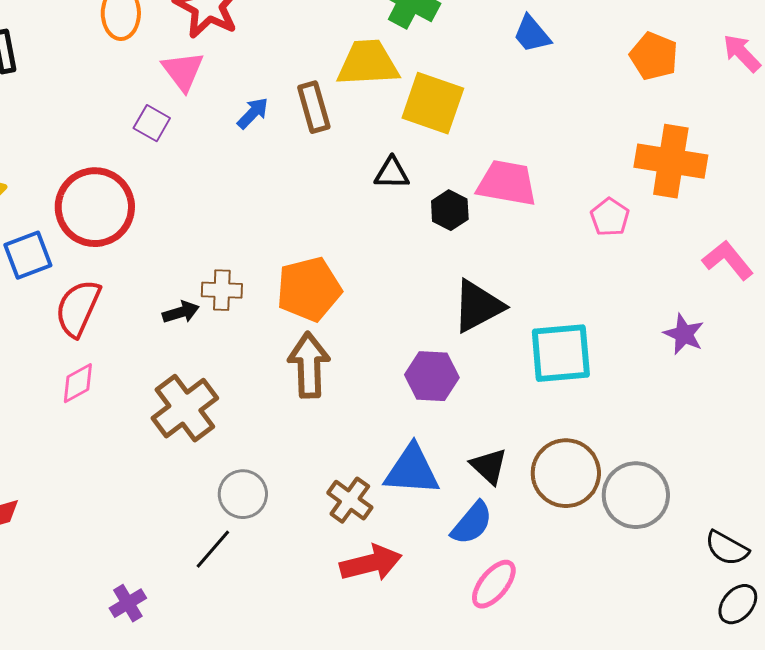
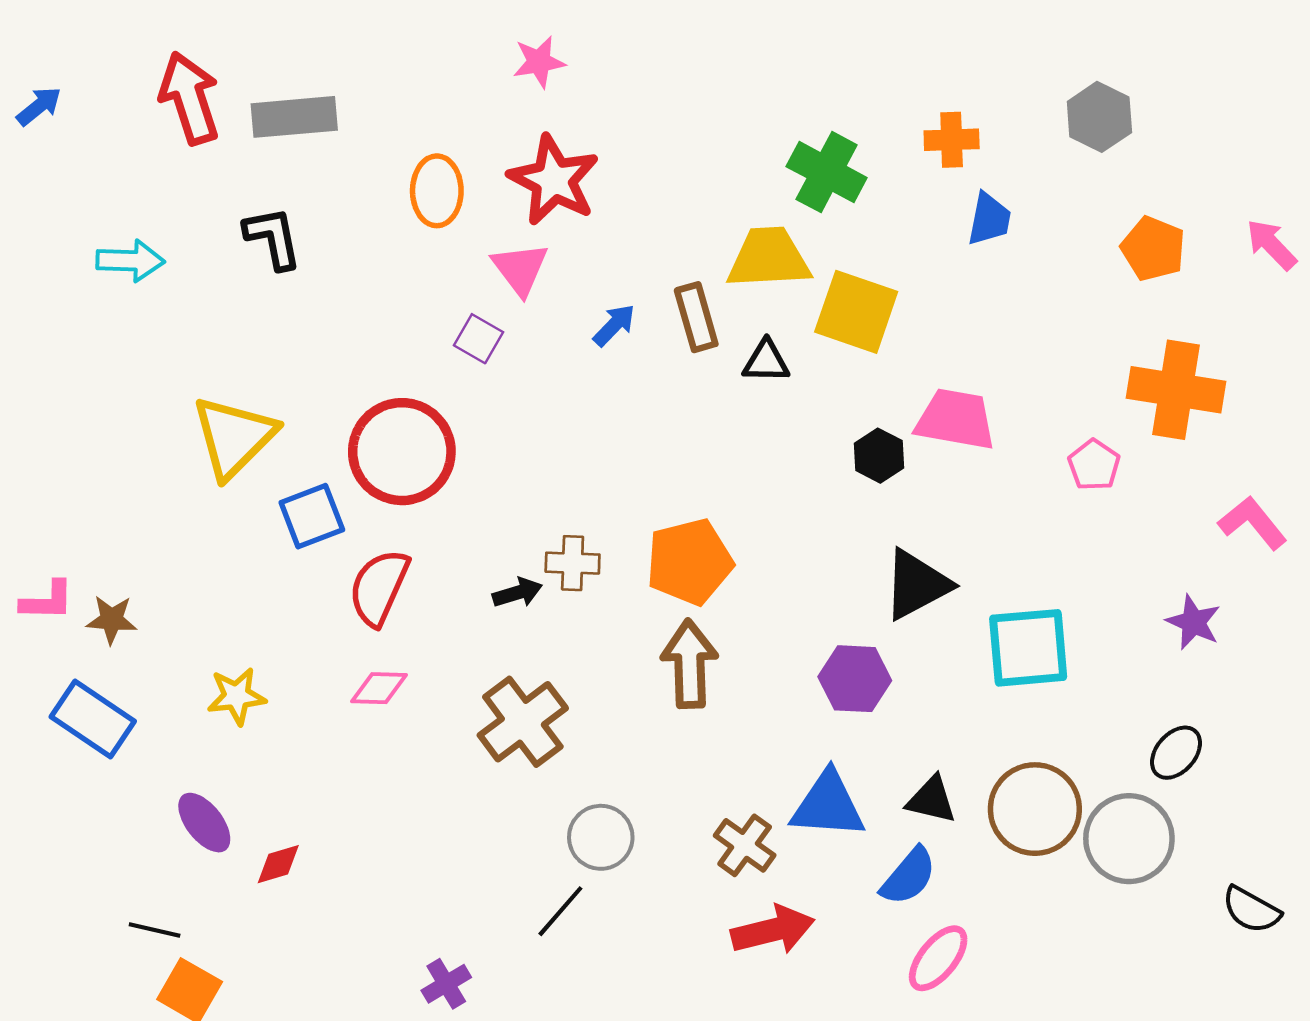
blue trapezoid: (532, 34) -> (989, 219), turned -129
black triangle: (392, 173) -> (766, 362), moved
pink diamond: (78, 383) -> (379, 688), turned 30
black triangle: (489, 466) -> (931, 800), turned -30
black ellipse: (738, 604) -> (1176, 753), moved

